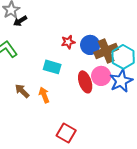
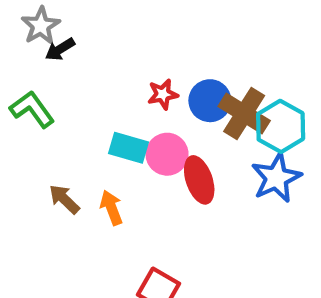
brown cross: (106, 51) -> (244, 114), turned -35
pink circle: (101, 76) -> (167, 154), moved

